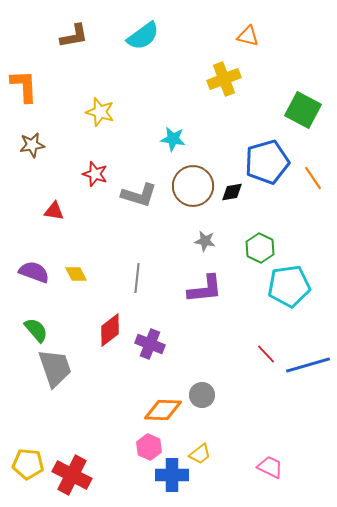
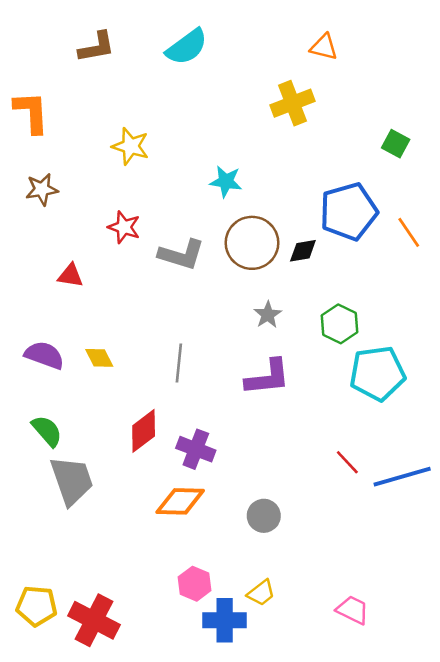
green square: (303, 110) -> (396, 144), size x0.6
gray star: (205, 241) -> (268, 315), turned 30
orange diamond: (163, 410) -> (180, 501), moved

